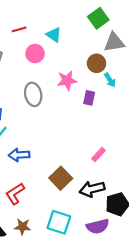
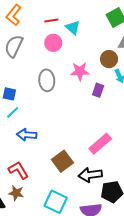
red line: (19, 29) -> (51, 21), moved
pink rectangle: (98, 154) -> (100, 144), size x1.6
red L-shape: (15, 194) -> (18, 170), turned 85
brown star: (23, 227) -> (16, 193), moved

